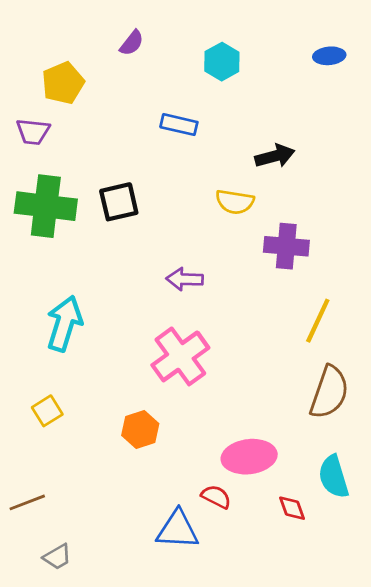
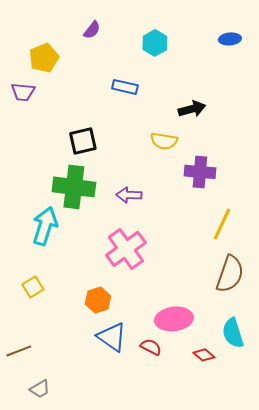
green cross: (46, 206) -> (74, 187), moved
red diamond: (292, 508) -> (204, 355), turned -30
blue triangle: (178, 530) -> (112, 337), moved, turned 32

